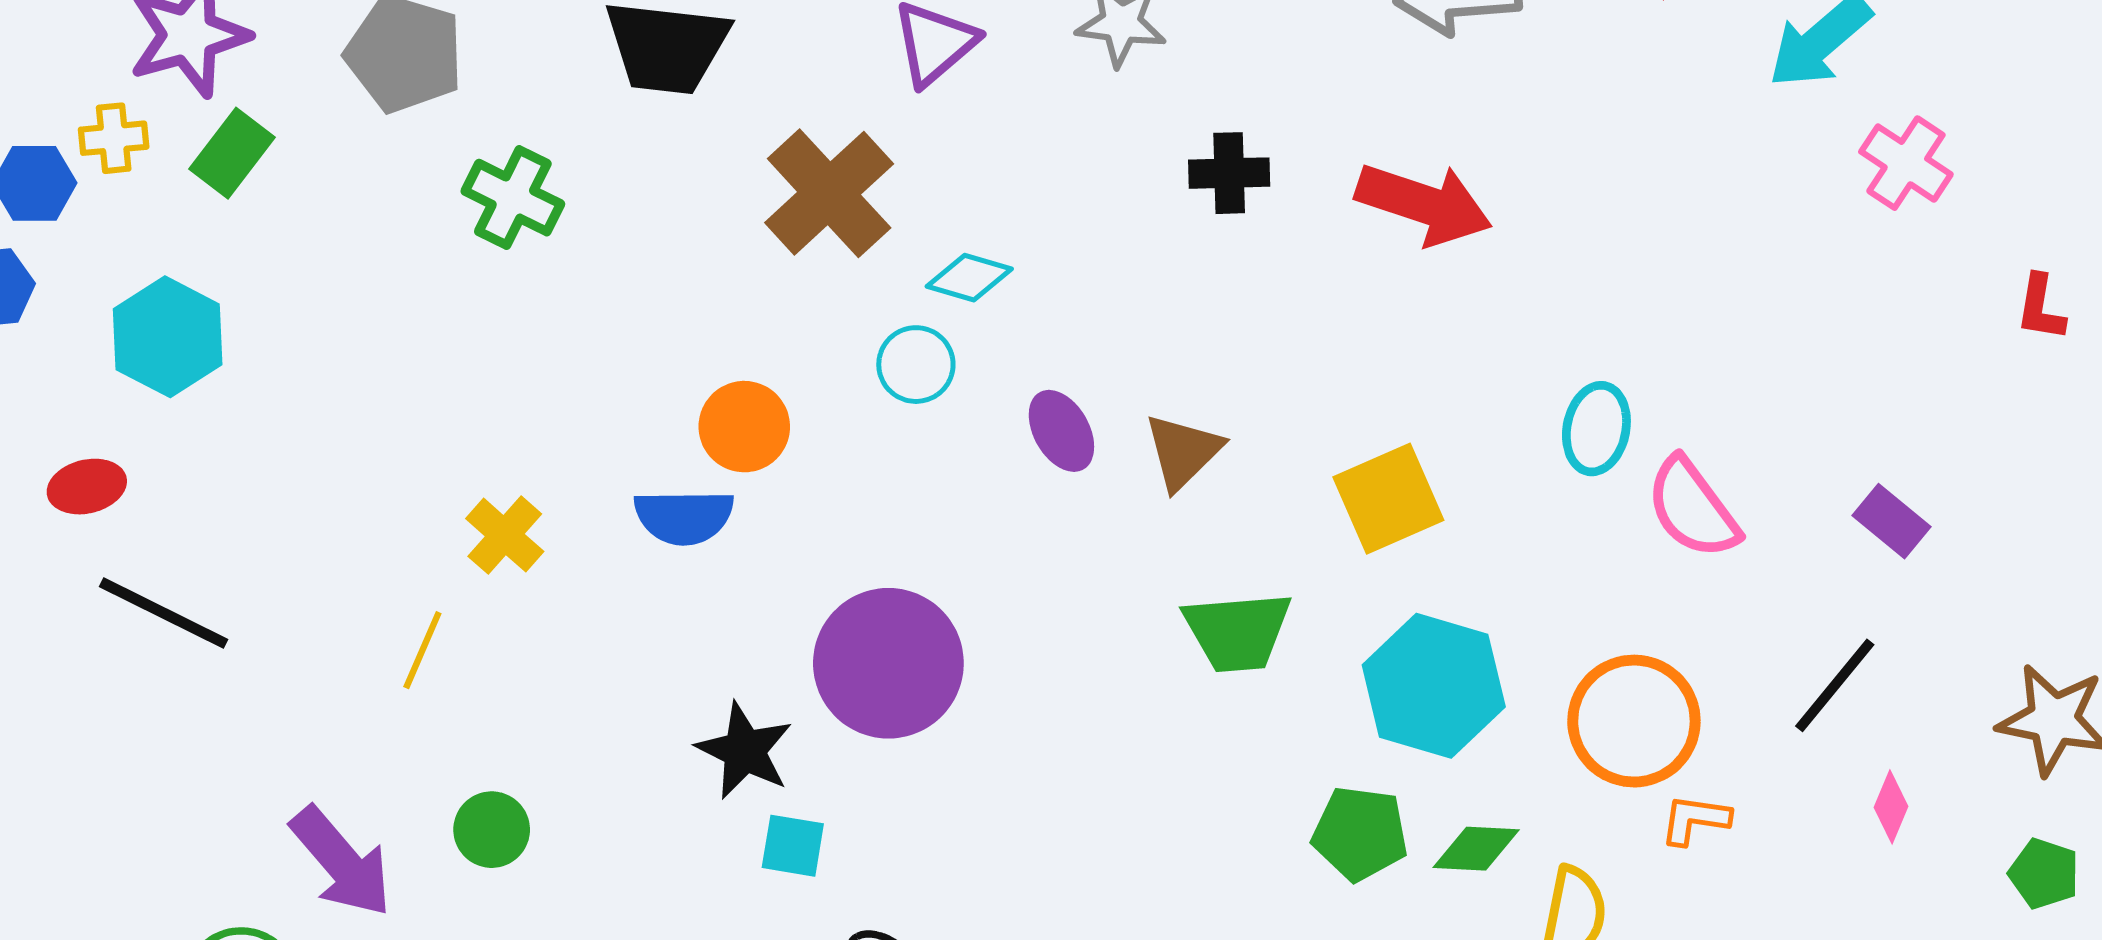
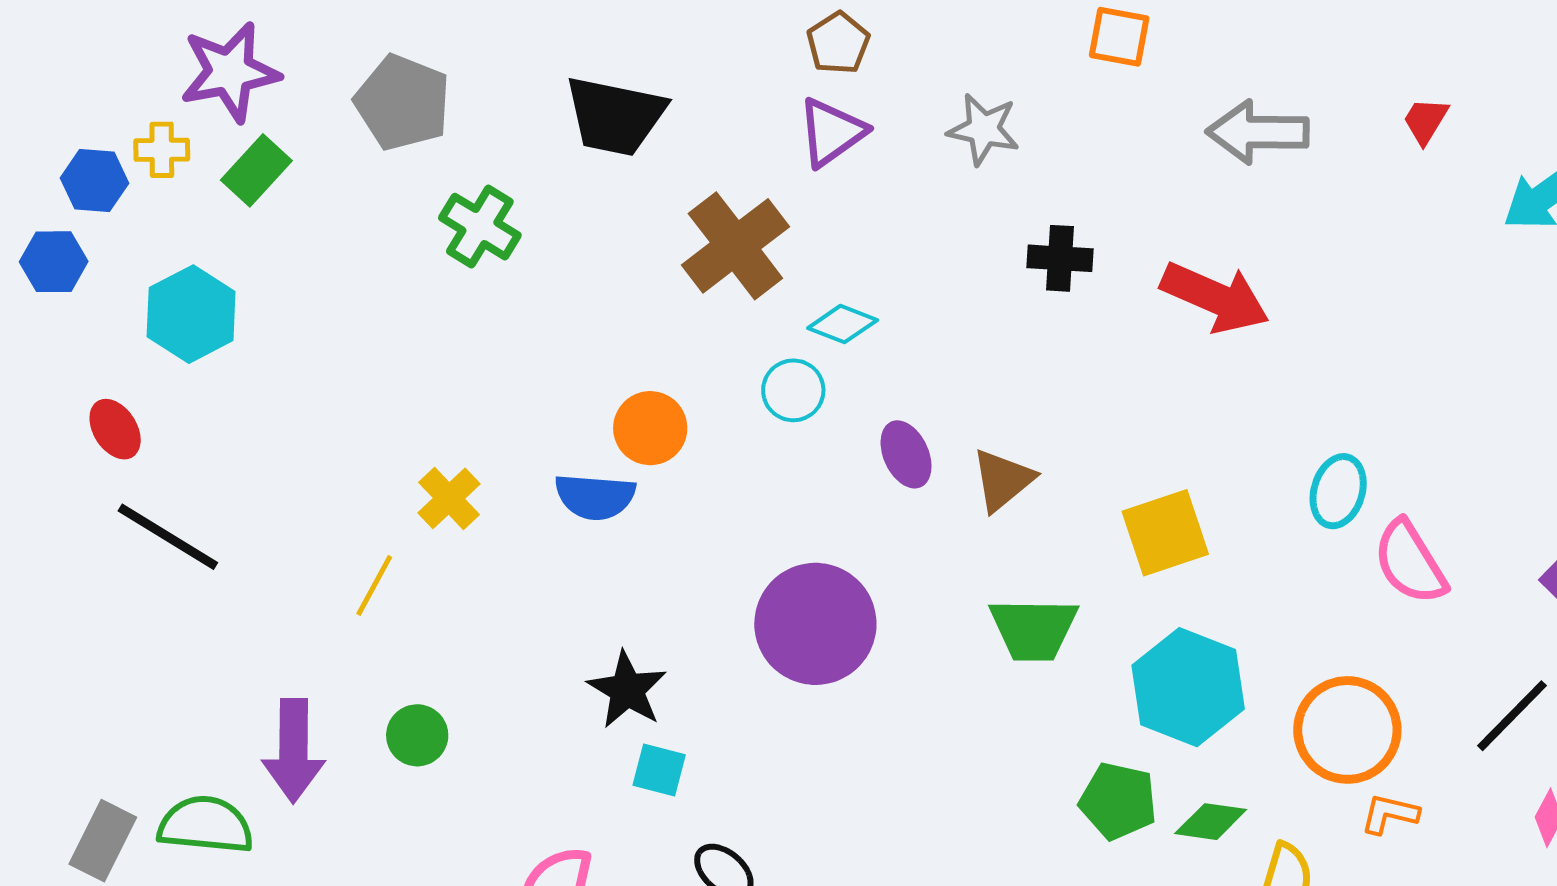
red ellipse: (87, 487) -> (115, 429), turned 66
purple circle: (888, 663) -> (815, 624), moved
purple arrow: (341, 862) -> (294, 751), turned 36

